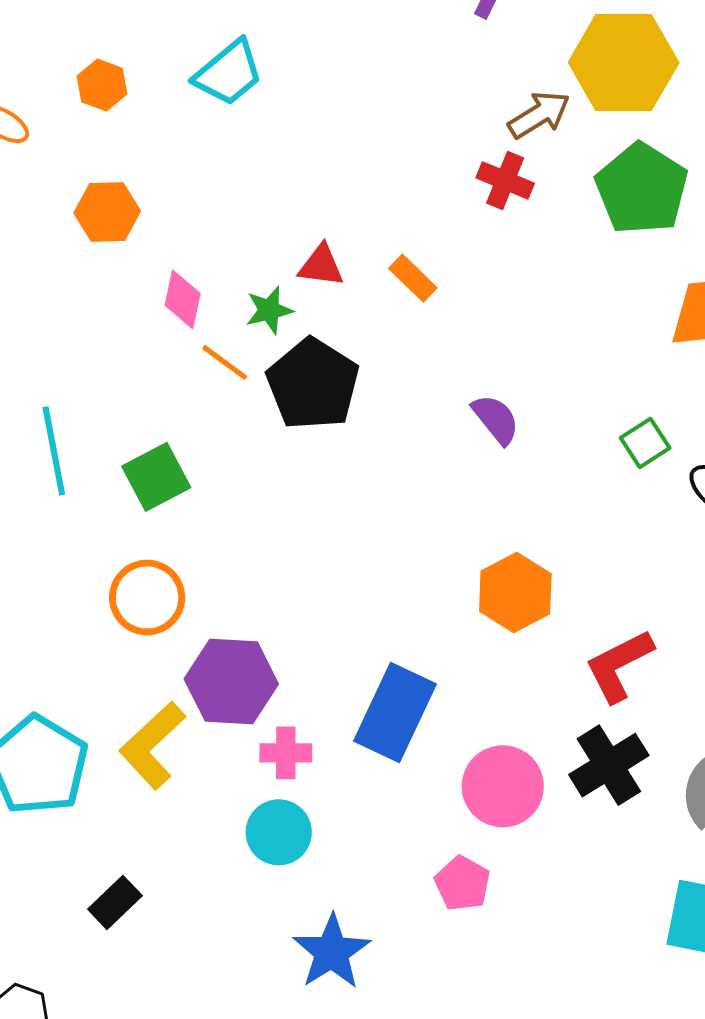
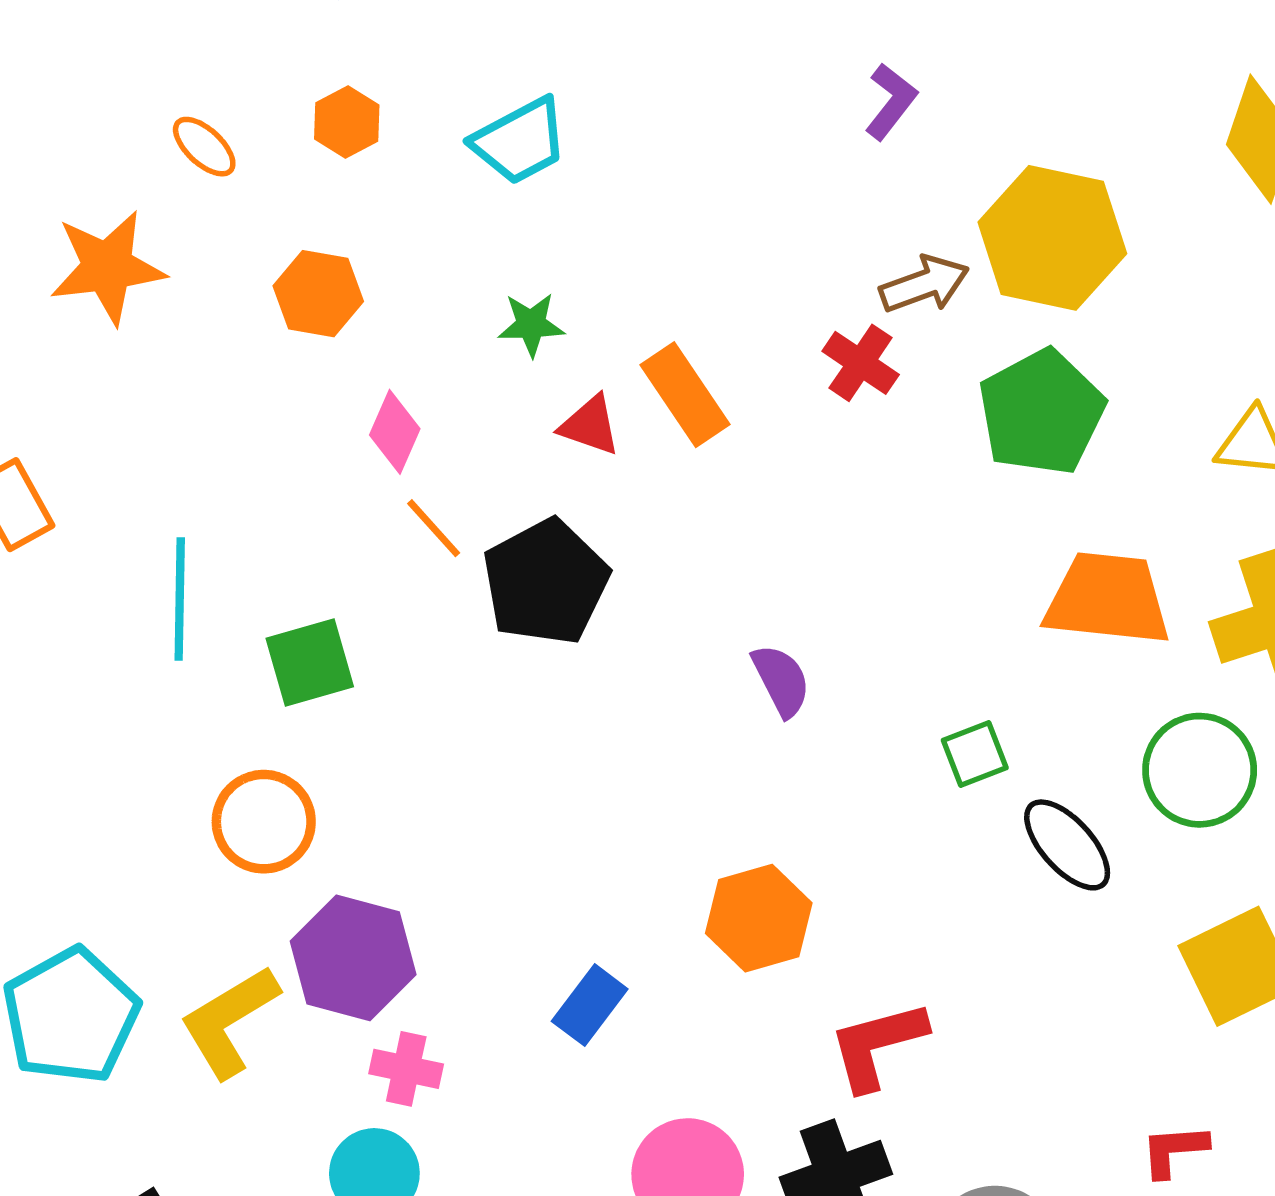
orange rectangle: (413, 278) -> (685, 395), moved, size x1.5
green star: (269, 310) -> (531, 325), moved
blue rectangle: (395, 713) -> (590, 1005), moved, size x0.6

